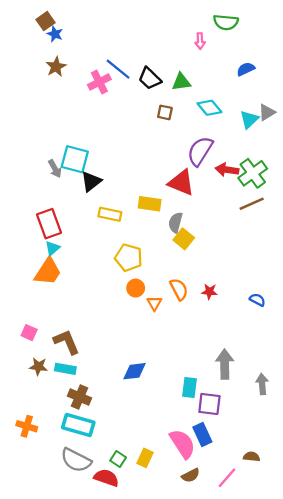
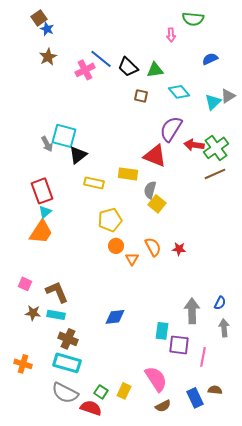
yellow pentagon: (129, 258) -> (110, 220), turned -30
blue semicircle: (257, 300) -> (220, 303), moved, turned 88
blue rectangle: (202, 434) -> (195, 398), moved
pink line: (227, 478) -> (203, 357), moved, turned -30

